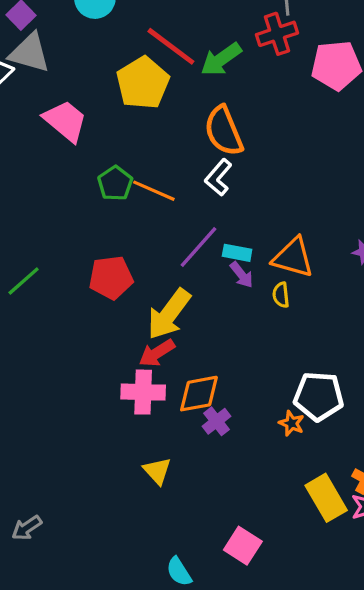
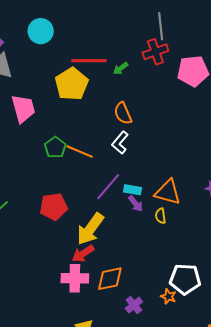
red line: (171, 46) -> (89, 61), turned -36
green arrow: (221, 59) -> (121, 68), size x0.6
pink trapezoid: (65, 121) -> (23, 109), turned 36
orange semicircle: (224, 131) -> (123, 113), size x0.7
purple cross: (217, 421) -> (134, 305), moved

